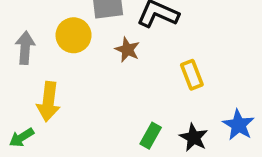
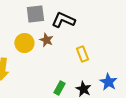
yellow circle: (74, 35) -> (24, 43), moved

